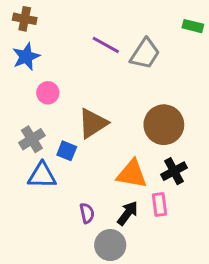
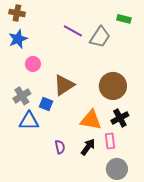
green rectangle: (193, 26) -> (124, 19), moved
gray circle: (110, 245) -> (117, 169), moved

